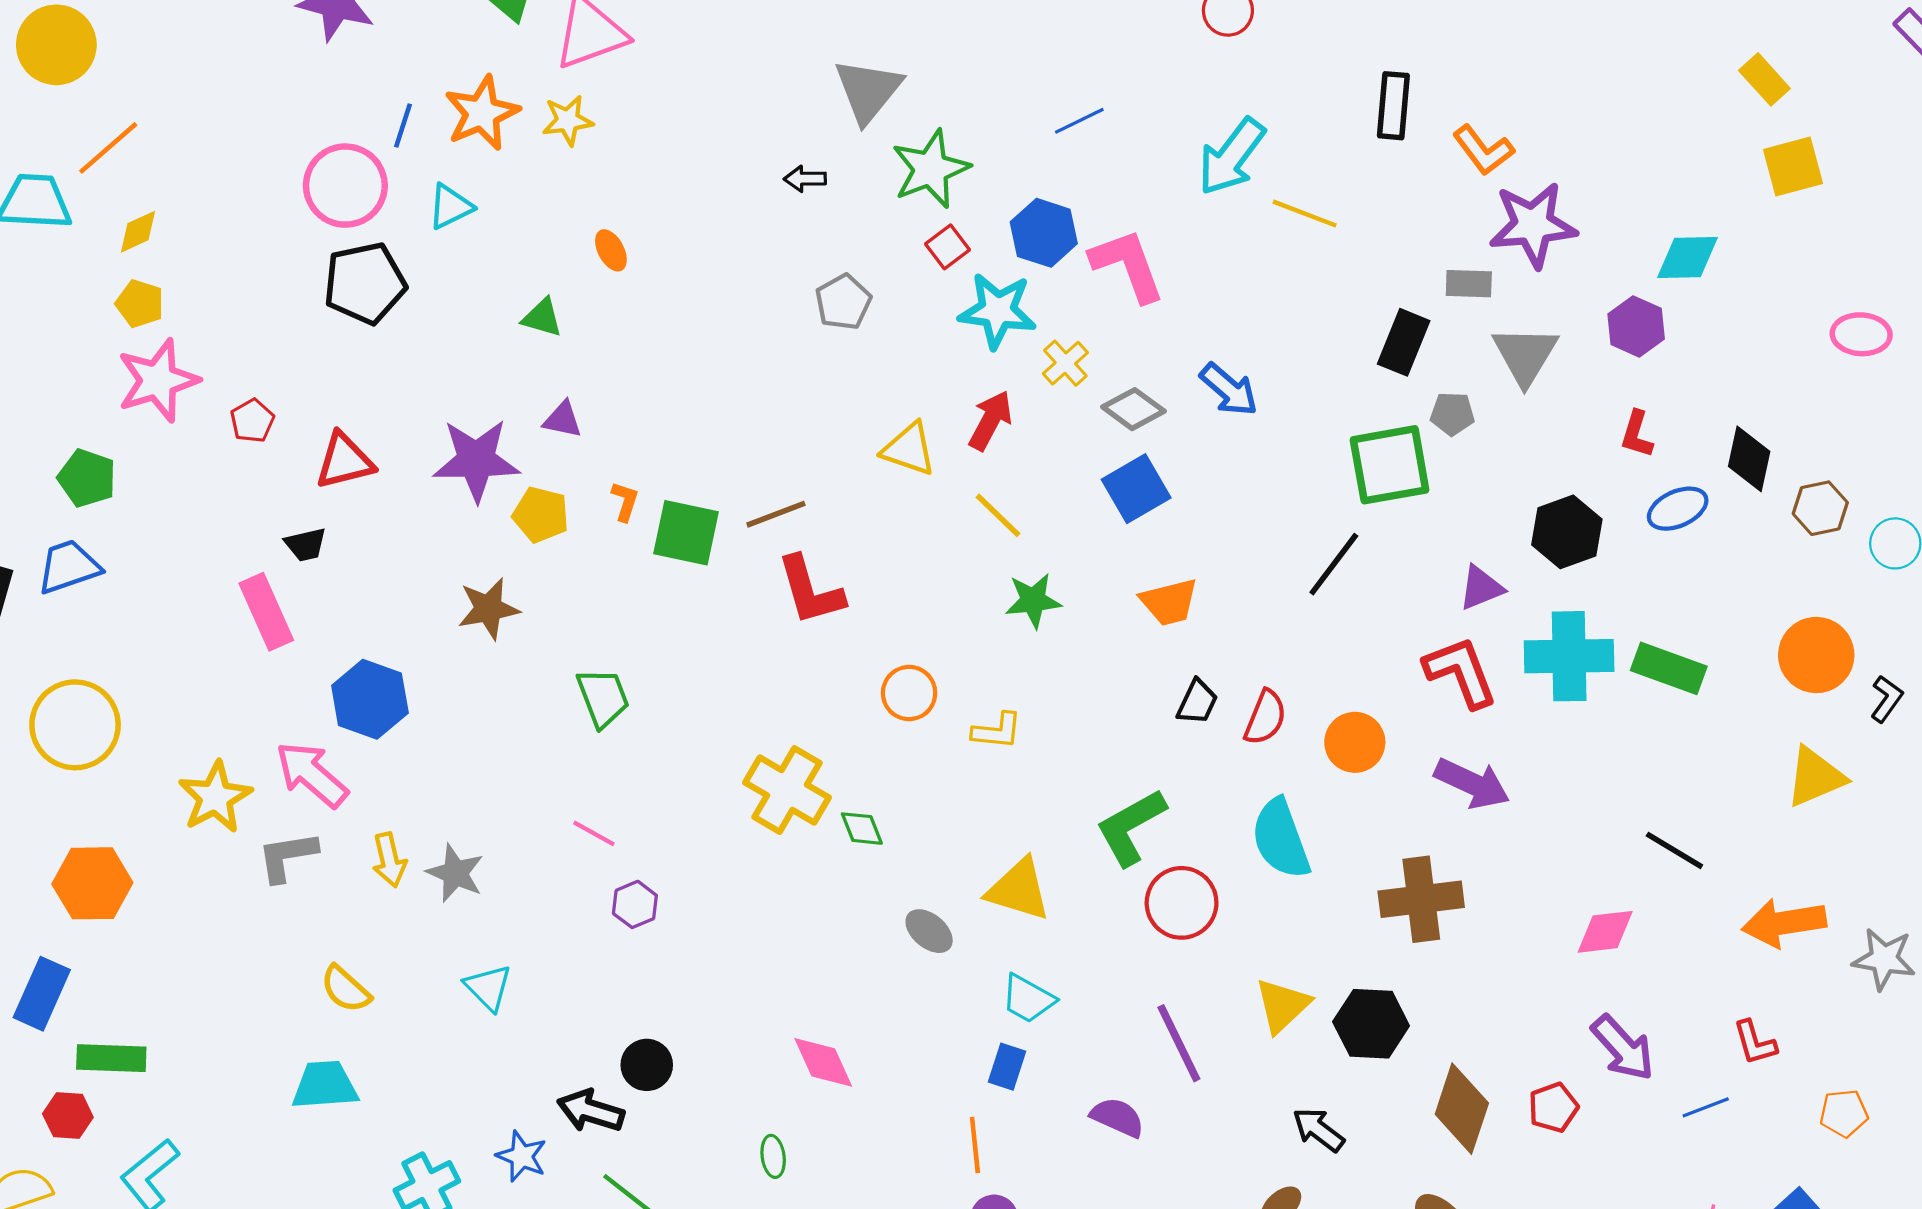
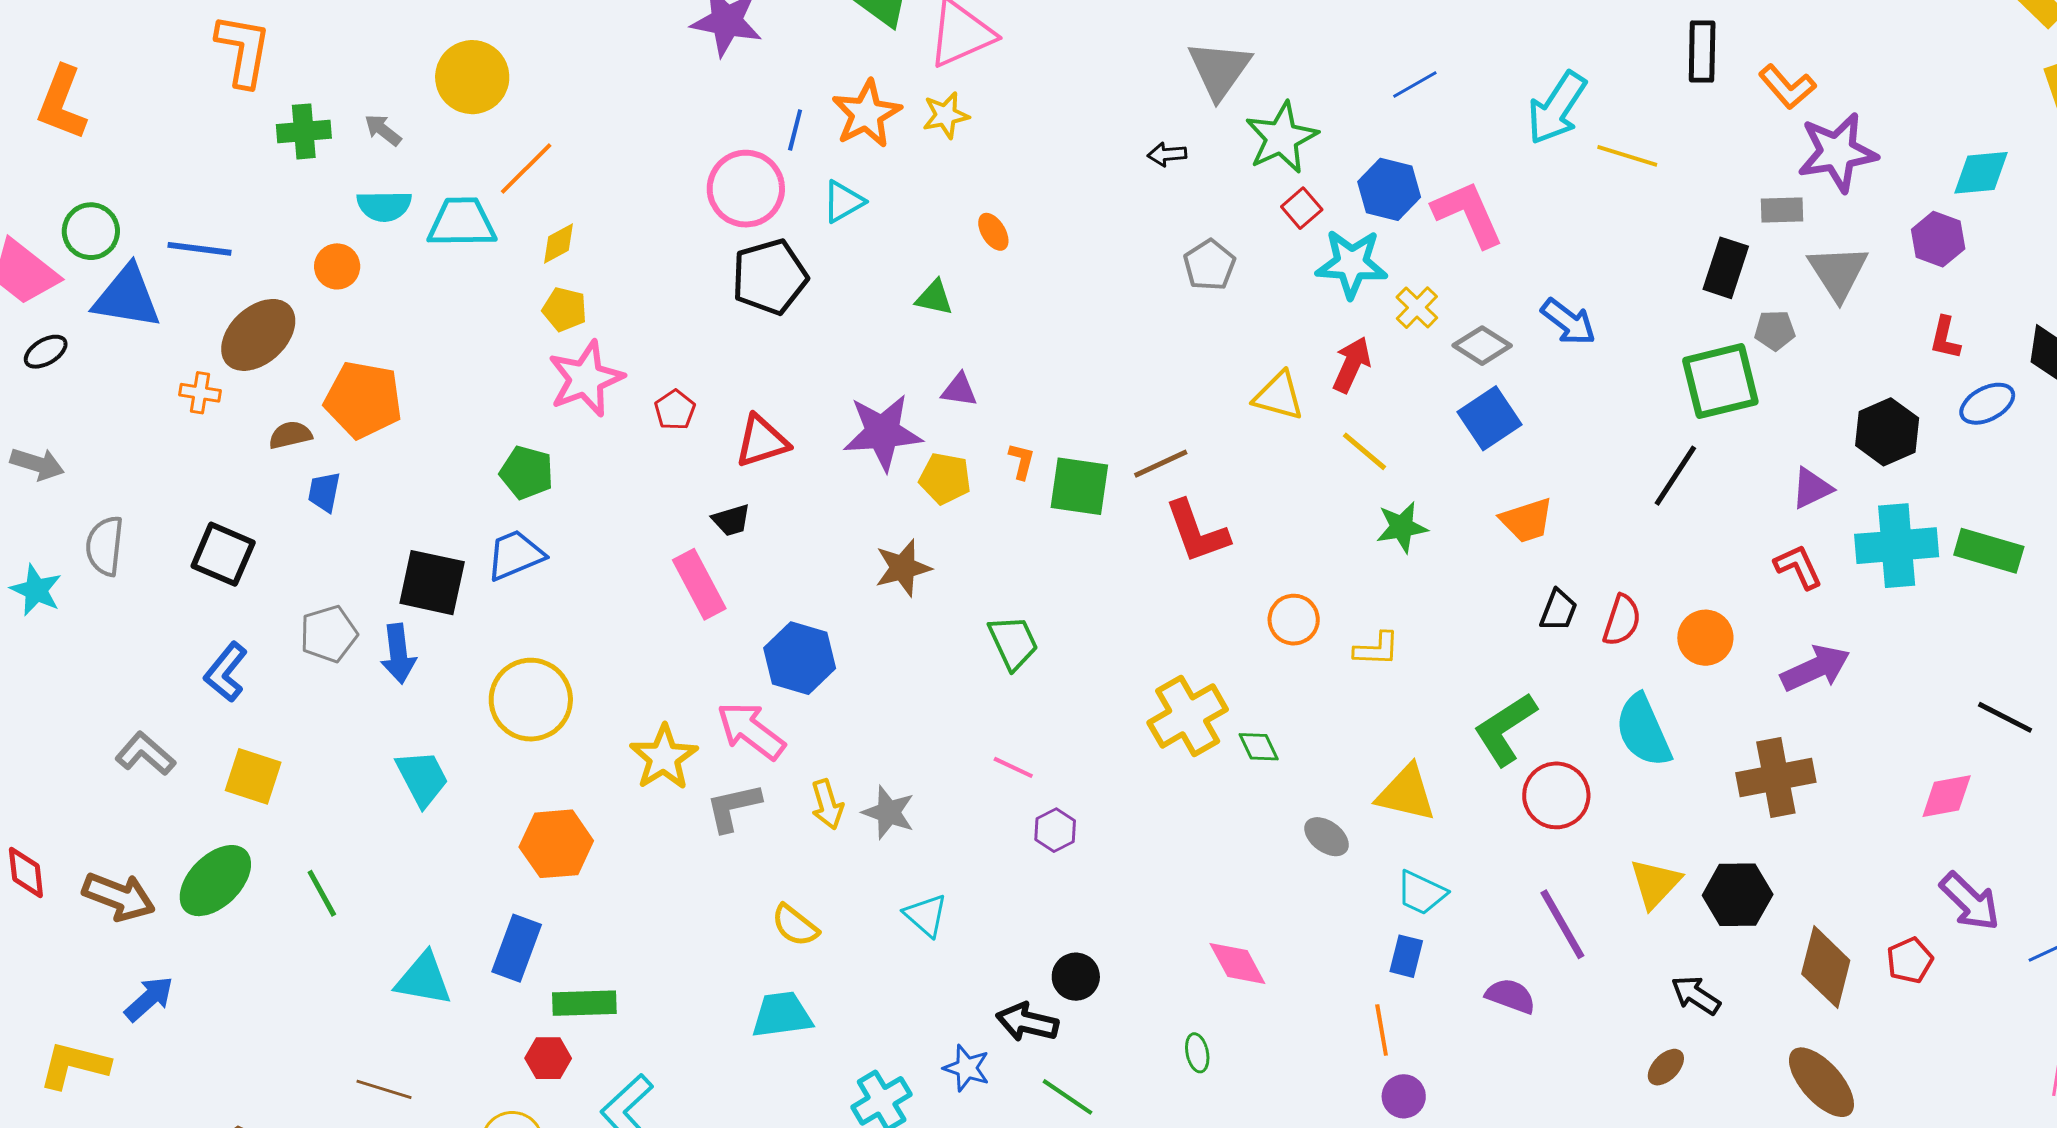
red L-shape: (1461, 672) -> (1798, 567), size x0.7
purple arrow: (1472, 783) -> (1815, 668), turned -46
yellow cross: (787, 790) -> (1188, 716), turned 34

